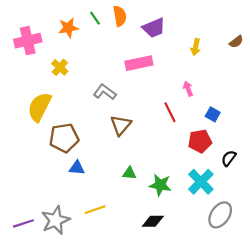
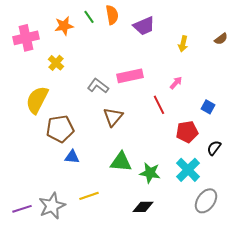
pink rectangle: (139, 63) -> (130, 76), moved
pink arrow: (188, 89) -> (176, 83), turned 64
blue square: (213, 114) -> (208, 107), moved
green triangle: (129, 173) -> (121, 162), size x1.6

